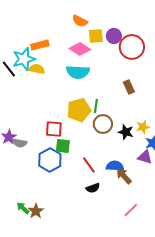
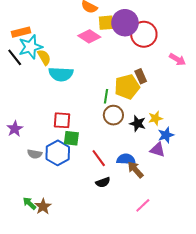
purple circle: (114, 36) -> (125, 23), size x1.6
orange rectangle: (40, 45) -> (21, 32), moved
yellow semicircle: (37, 69) -> (44, 57), turned 49
cyan semicircle: (78, 72) -> (61, 74), moved
yellow pentagon: (79, 110) -> (127, 87), moved
gray semicircle: (20, 143) -> (35, 154), moved

